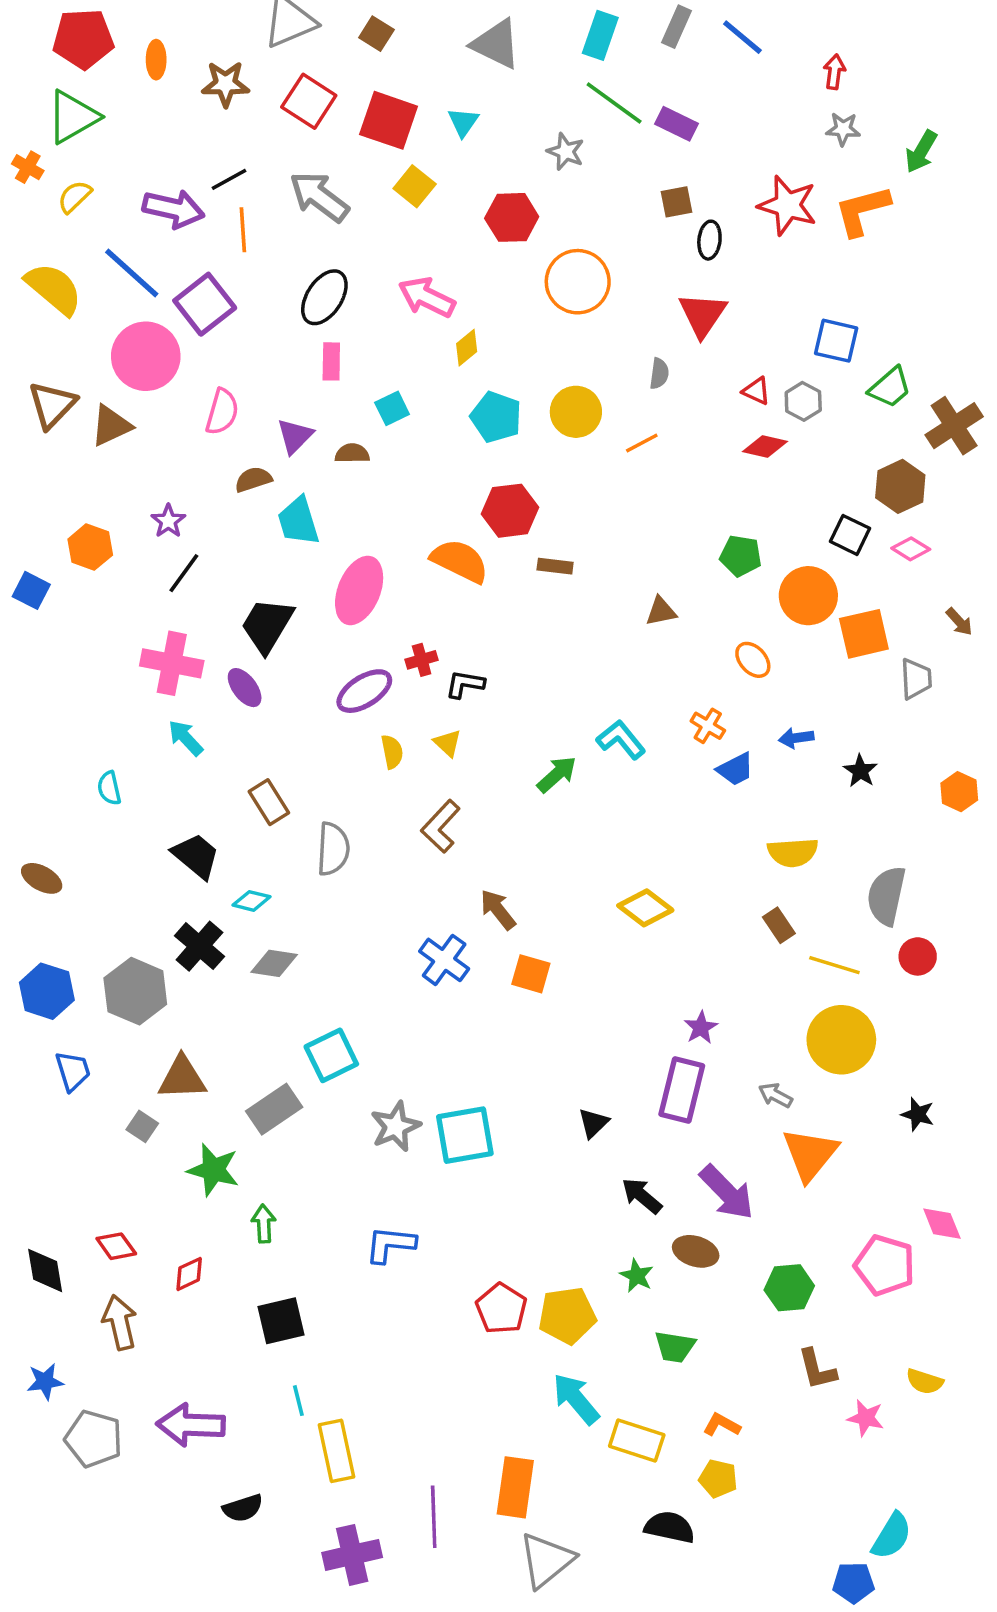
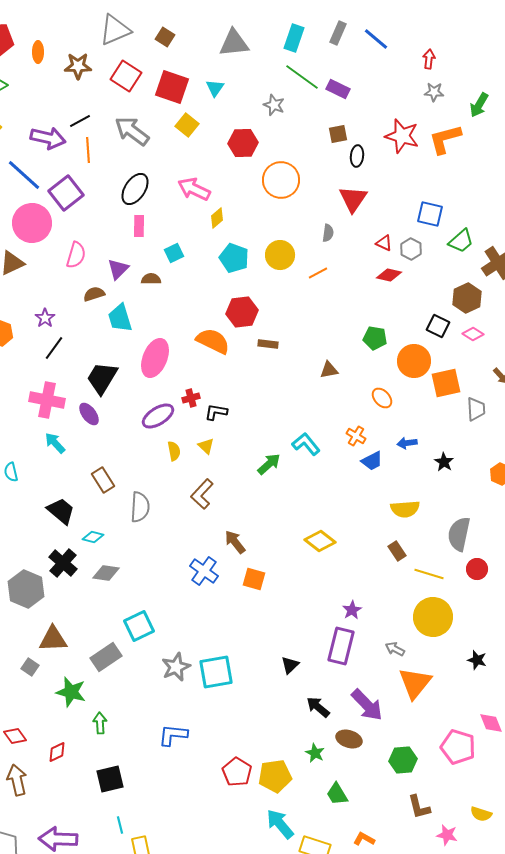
gray triangle: (496, 44) -> (234, 43), turned -32
green trapezoid: (675, 1347) -> (337, 794), turned 50

